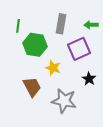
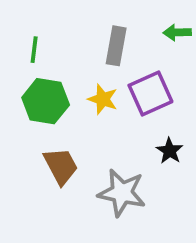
green arrow: (91, 25) -> (177, 32), moved
green hexagon: (35, 45) -> (46, 101), moved
yellow star: (53, 68) -> (103, 99), moved

